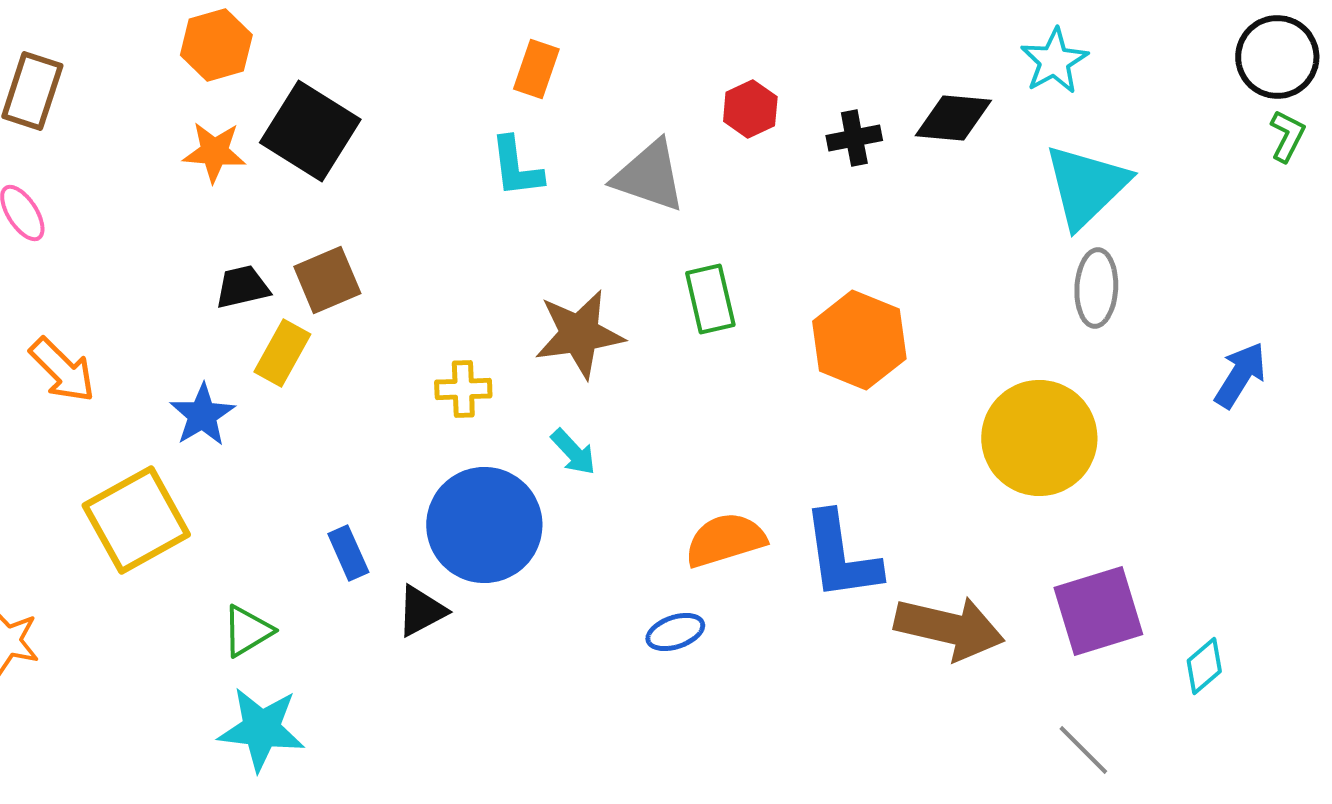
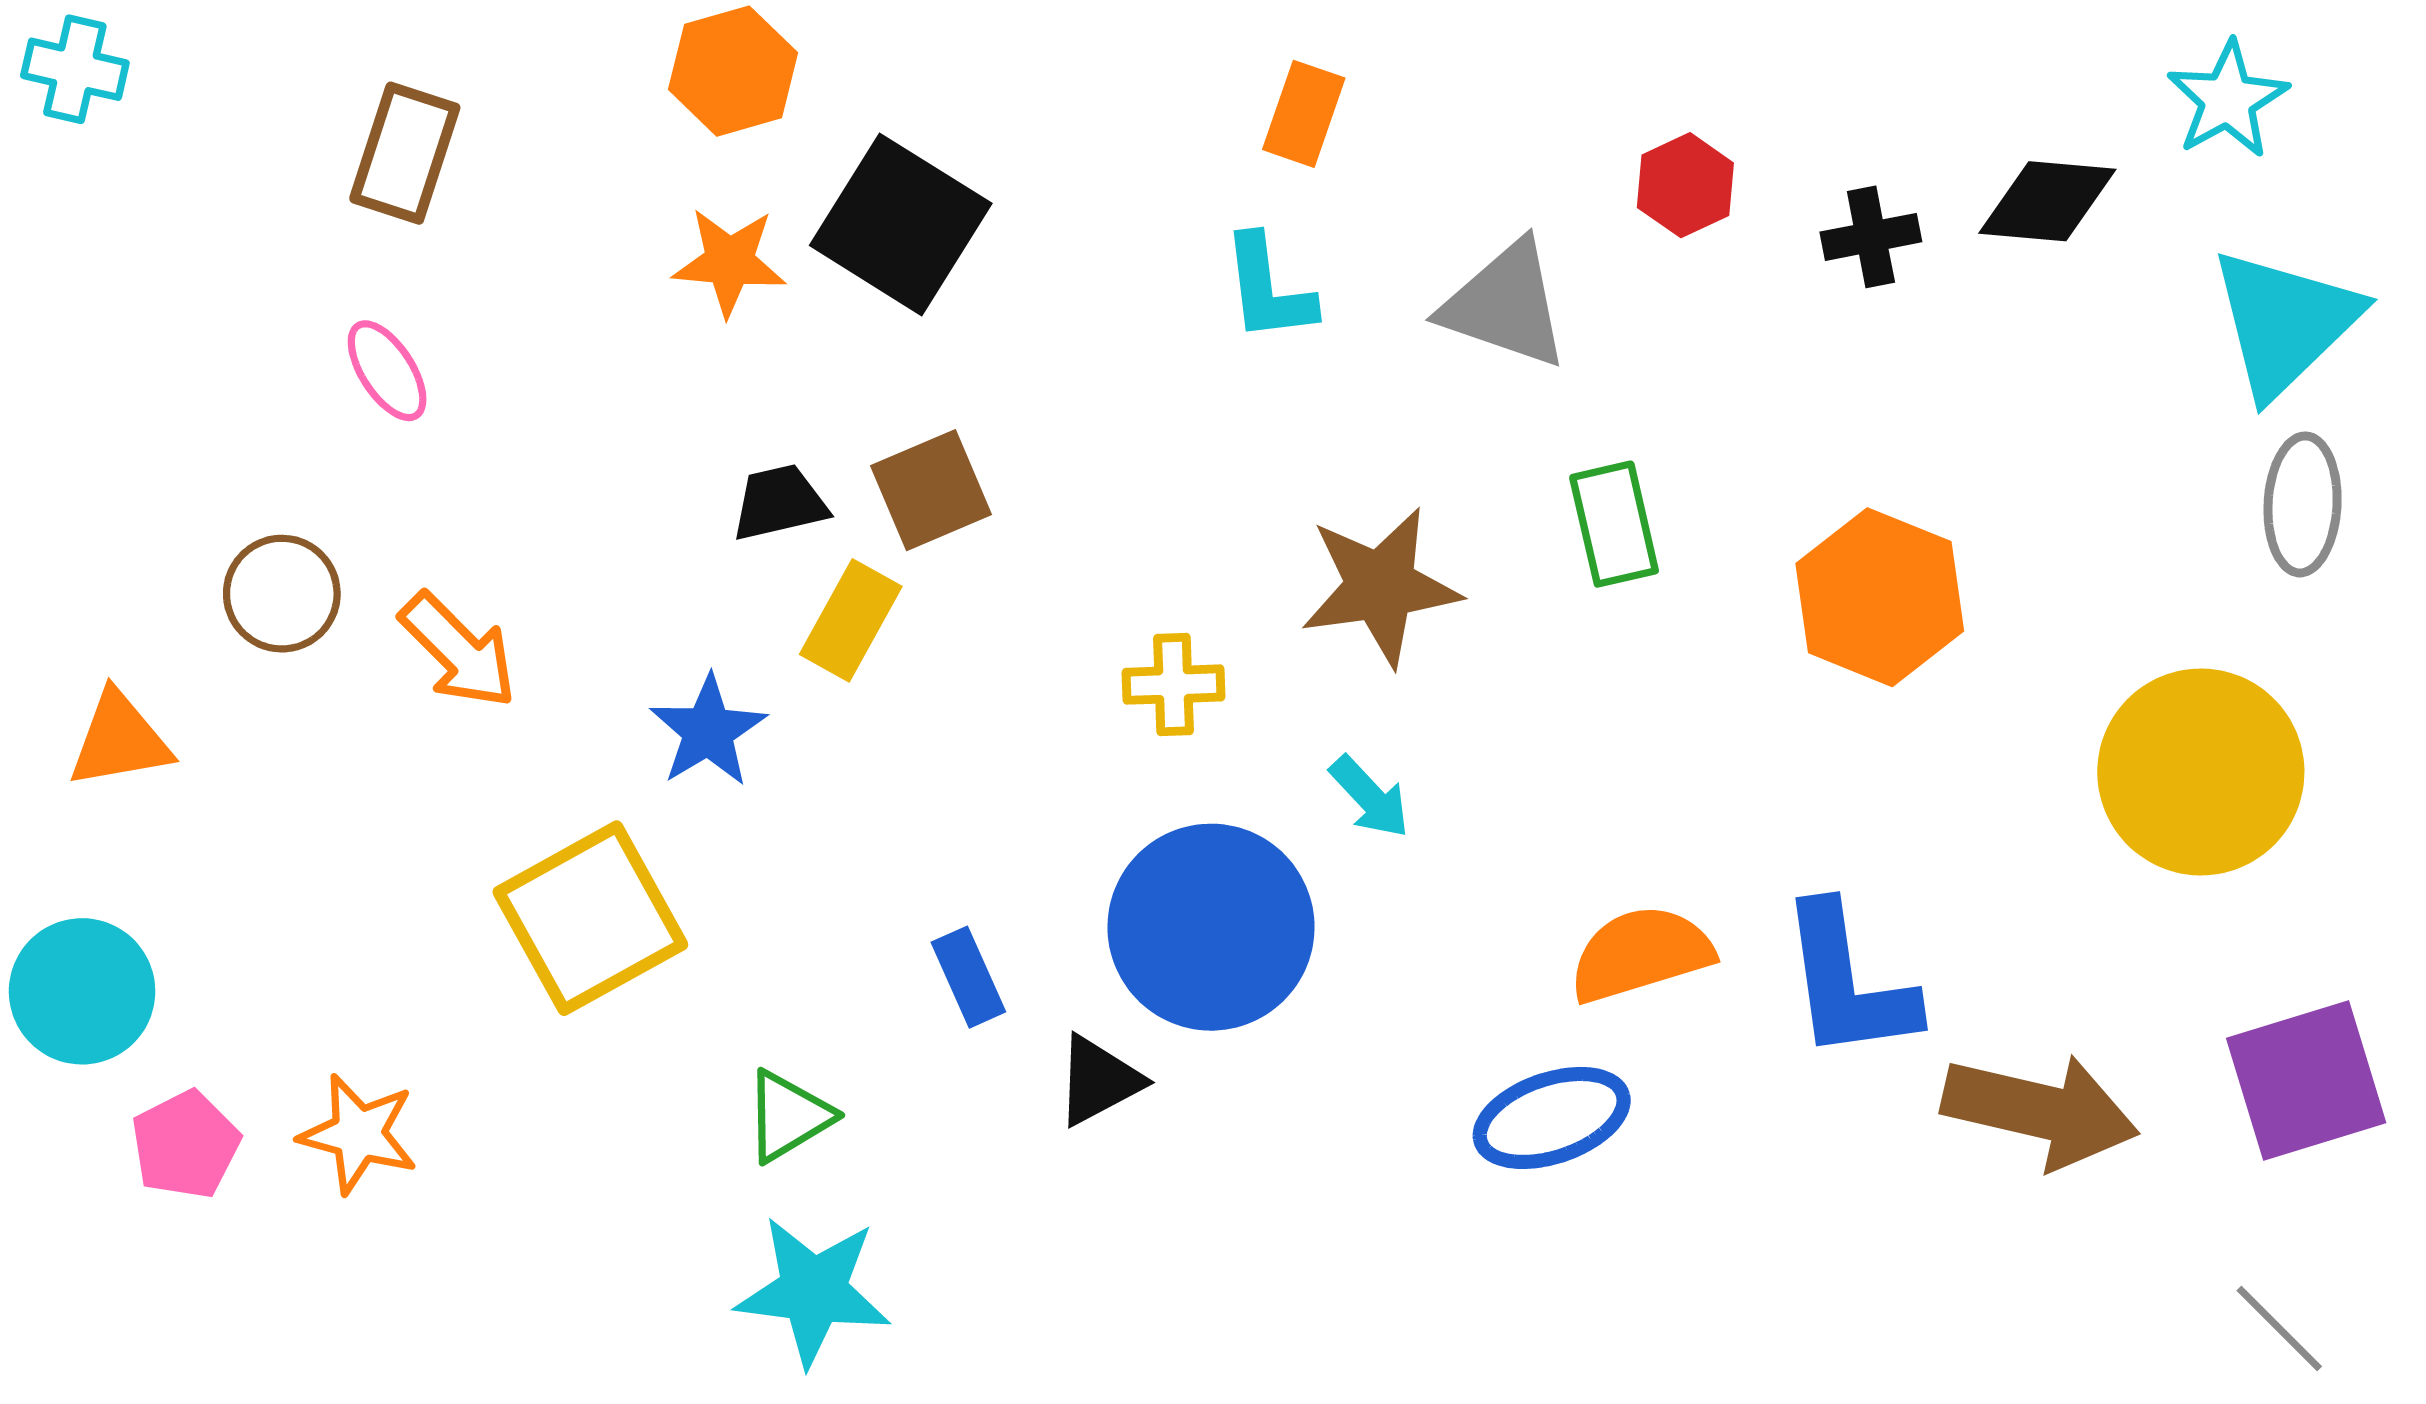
blue ellipse: (675, 632) -> (1552, 1118), size x1.5

